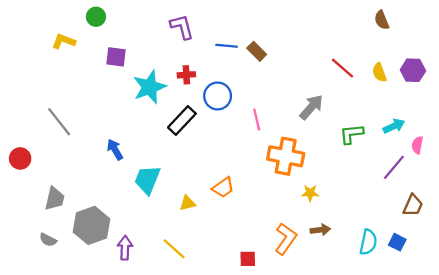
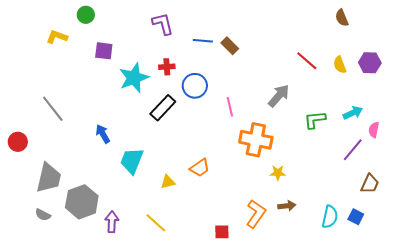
gray trapezoid: (55, 199) -> (49, 178), size x1.4

